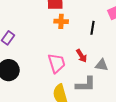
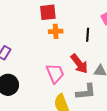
red arrow: (82, 56) -> (79, 64), size x1.5

